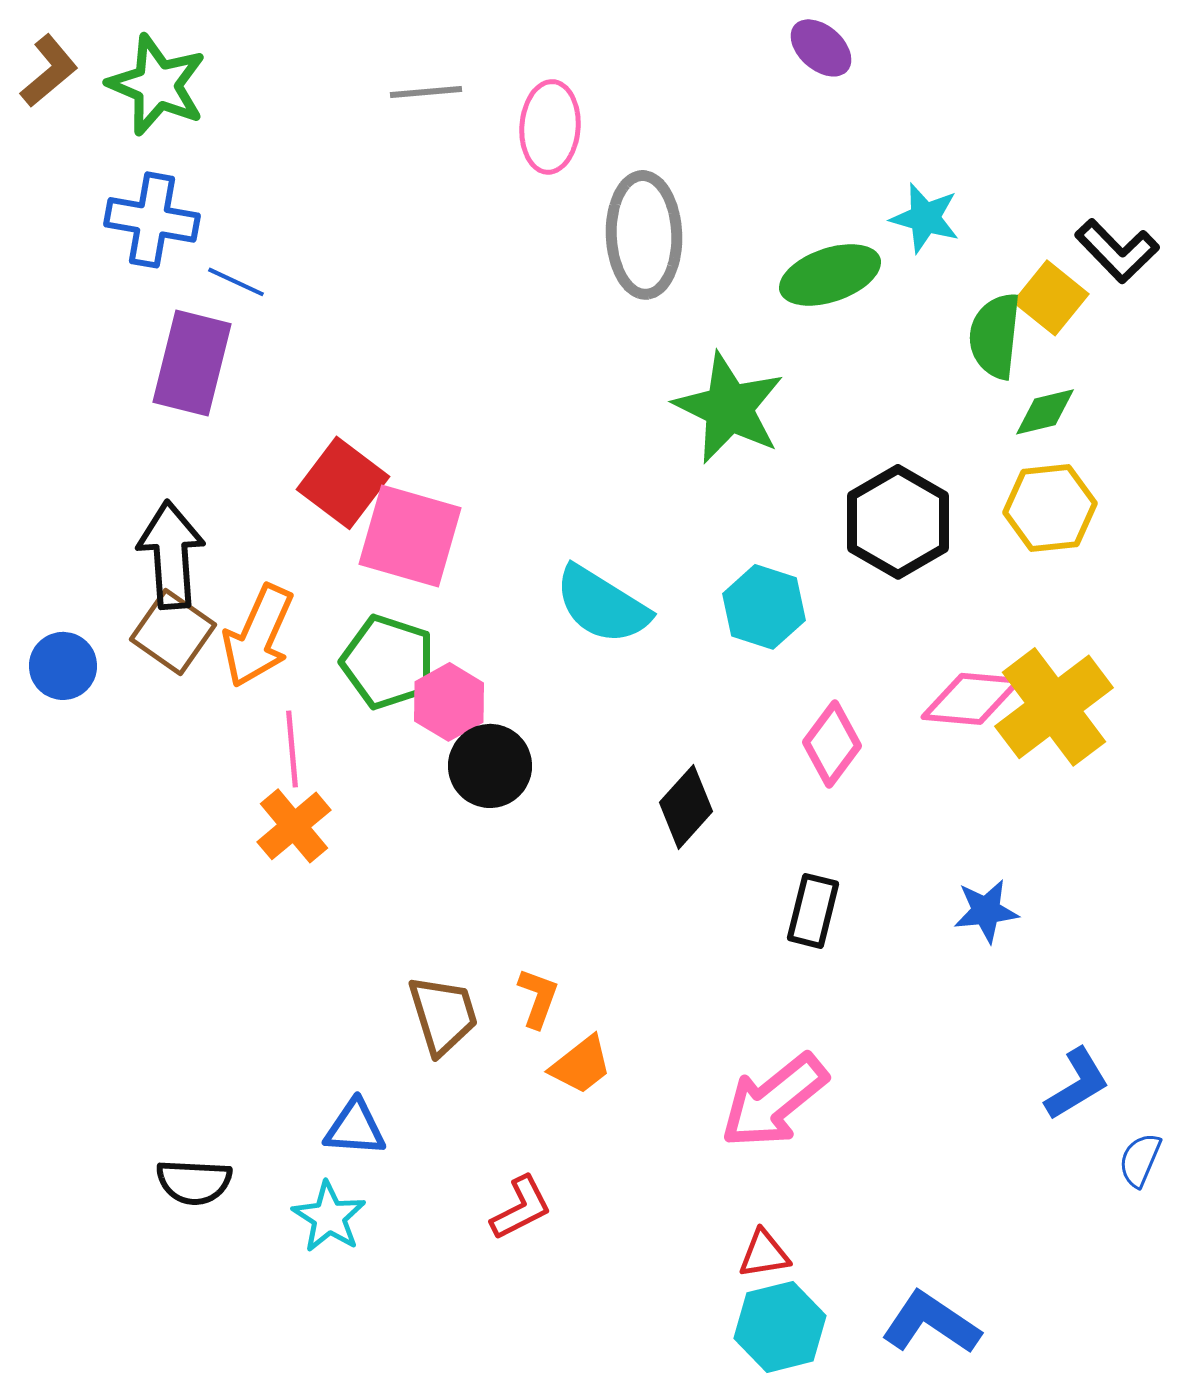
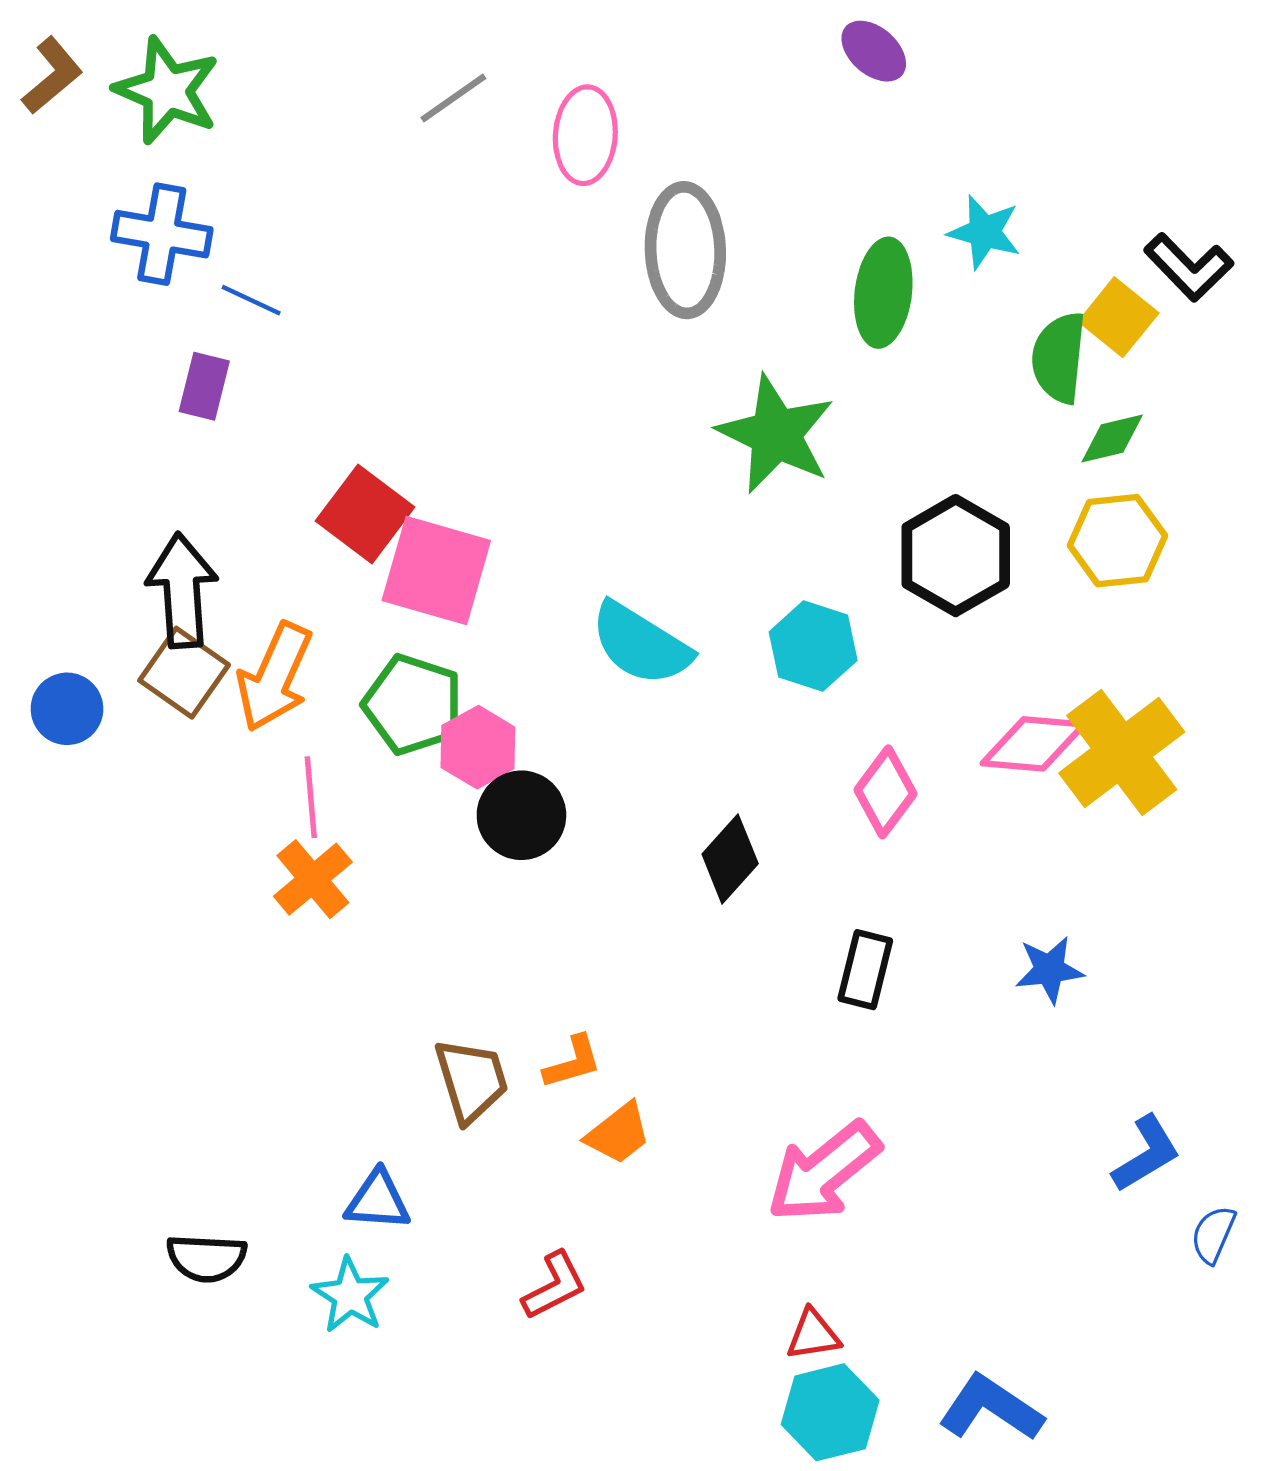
gray line: (426, 92) -> (453, 98), turned -30
green ellipse: (830, 275) -> (883, 293), turned -64
purple rectangle: (192, 363) -> (204, 386), size x0.6
orange L-shape: (538, 998) -> (573, 1062), turned 54

